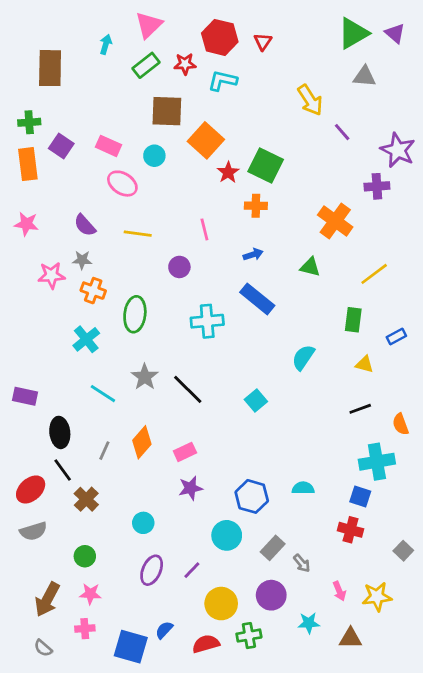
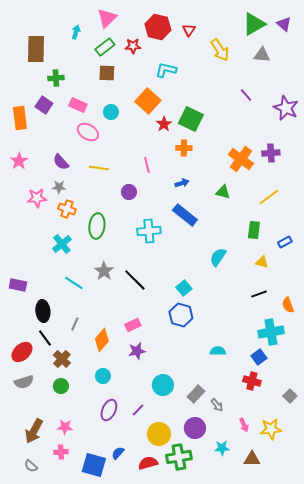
cyan L-shape: (223, 81) -> (166, 70), moved
yellow arrow: (310, 100) -> (220, 50), moved
brown square: (167, 111) -> (107, 73), moved, size x0.7
green cross: (29, 122) -> (56, 78), moved
purple cross: (377, 186) -> (271, 153), moved
pink star: (26, 224) -> (19, 161), turned 30
orange diamond: (142, 442) -> (102, 340), moved
blue hexagon: (252, 496) -> (181, 315), moved
blue square: (360, 496) -> (259, 357), turned 35
green circle: (85, 556) -> (61, 386), moved
green cross: (249, 636) -> (179, 457), size x1.4

